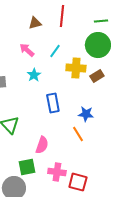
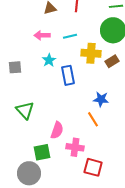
pink arrow: (27, 50) -> (42, 35), turned -42
cyan line: (55, 51) -> (70, 36), turned 40
blue rectangle: (53, 103) -> (68, 75), moved
pink cross: (57, 172) -> (75, 147), moved

